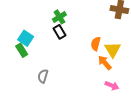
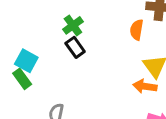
orange semicircle: (96, 44) -> (137, 30), moved
orange arrow: (105, 63) -> (145, 86), turned -35

